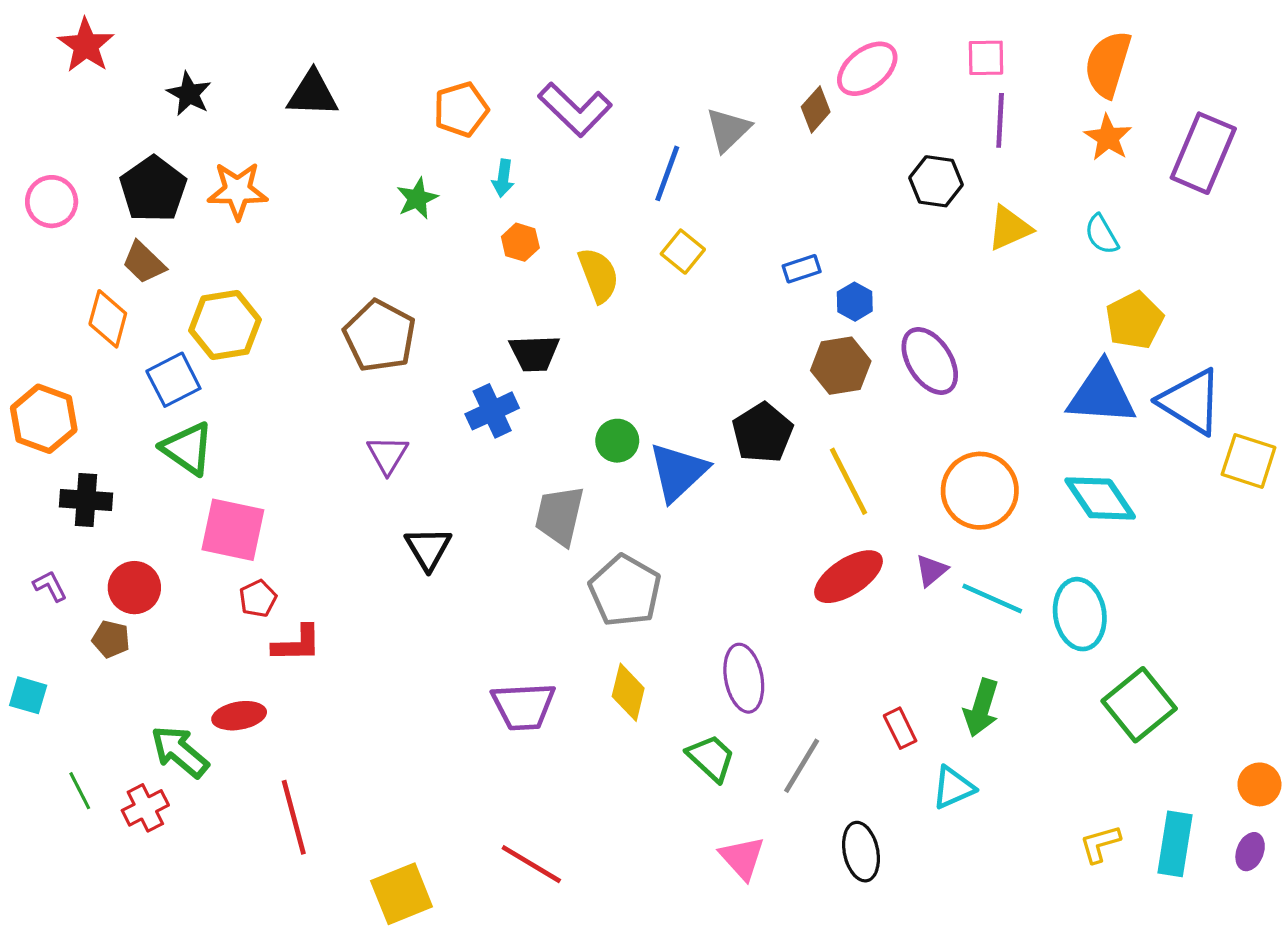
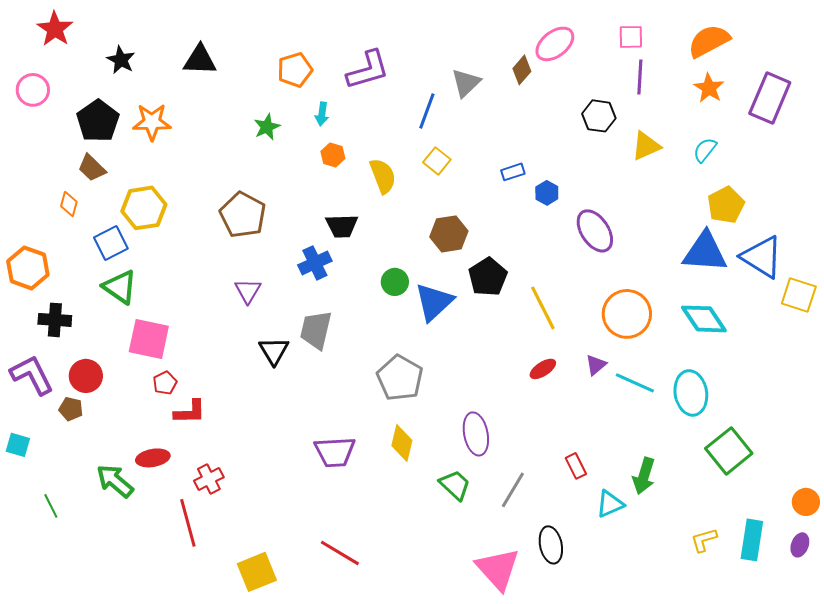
orange semicircle: (1108, 64) -> (709, 41), turned 45
purple L-shape: (575, 109) -> (368, 70), turned -60
pink circle: (52, 202) -> (33, 90), moved
cyan semicircle: (1102, 234) -> (705, 150), turned 68
orange diamond: (108, 319) -> (69, 204), size x0.7
brown hexagon: (841, 366) -> (449, 234), moved
gray trapezoid: (559, 516) -> (316, 330), moved
red ellipse: (848, 577) -> (543, 369), size x0.6
purple L-shape: (50, 586) -> (32, 375), size x2.0
green arrow: (981, 708) -> (644, 476), moved
red cross: (145, 808) -> (209, 479), moved
pink triangle: (742, 858) -> (498, 569), moved, size x1.5

